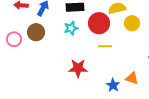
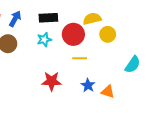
blue star: (113, 85) -> (88, 85), moved

